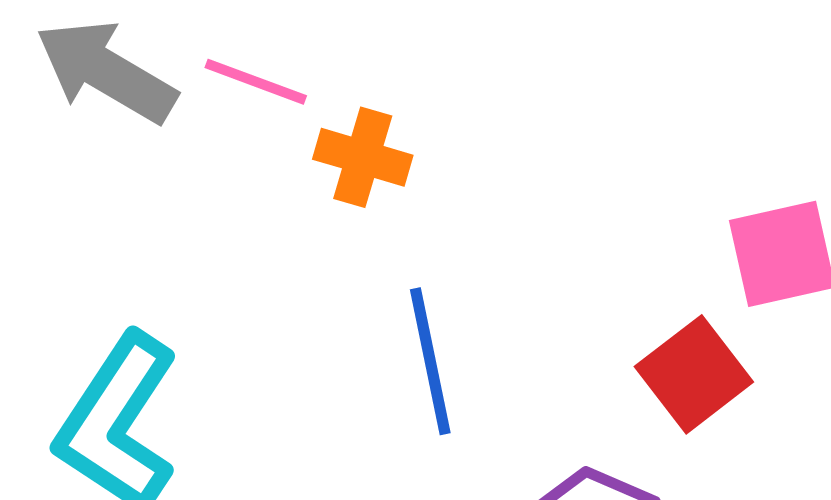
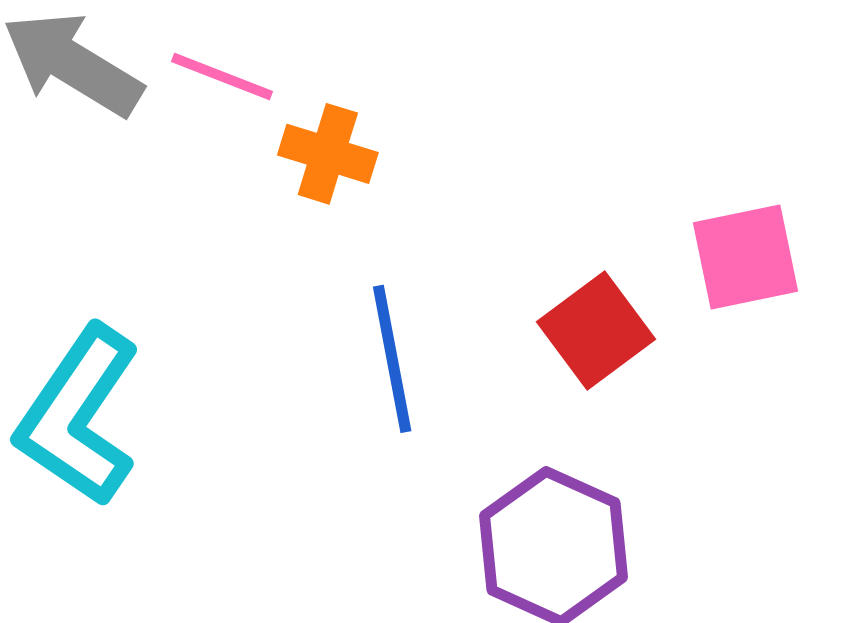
red square: (694, 374) -> (596, 331), moved

